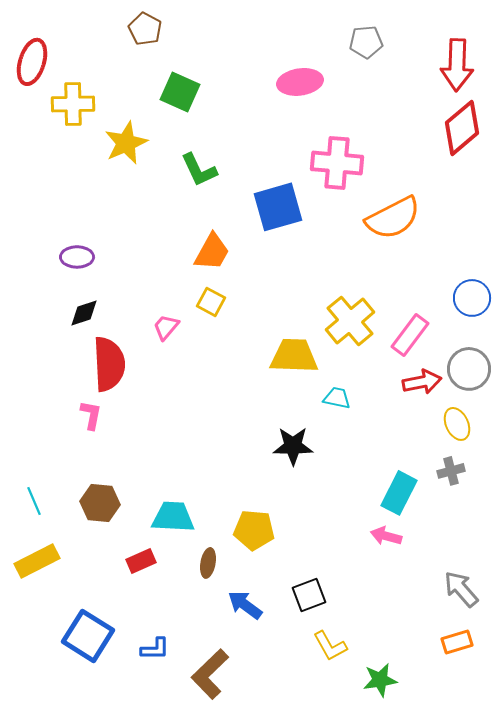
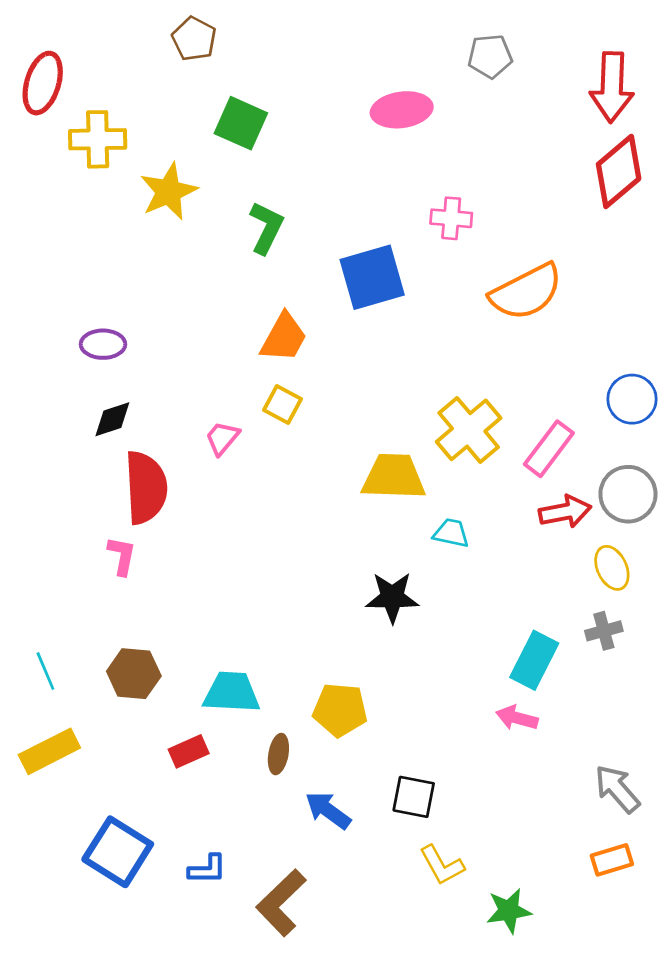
pink cross: (337, 163) -> (451, 218), size x0.6
green L-shape: (199, 170) -> (266, 228), turned -129
black square: (309, 595) -> (414, 797), turned 32

